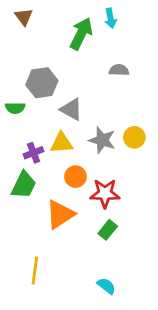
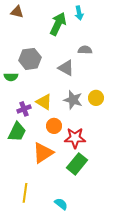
brown triangle: (24, 17) -> (17, 12), turned -40
gray triangle: (71, 109) -> (66, 68), moved
yellow triangle: (61, 143) -> (44, 102), turned 36
green rectangle: (108, 230) -> (77, 164), size x1.5
cyan semicircle: (106, 286) -> (61, 204), moved

